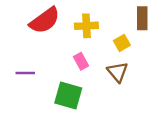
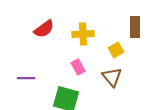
red semicircle: (45, 20) -> (44, 29), size x0.7

